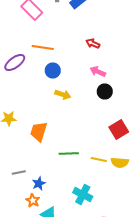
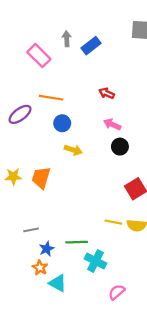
orange trapezoid: (39, 132) -> (41, 178), moved
green line: (69, 154) -> (77, 242), moved
gray line: (19, 172) -> (31, 230), moved

